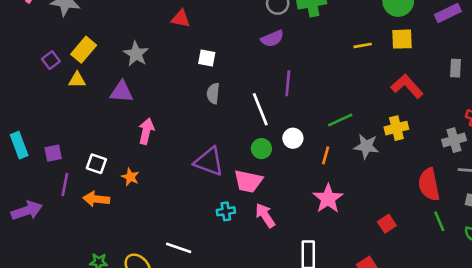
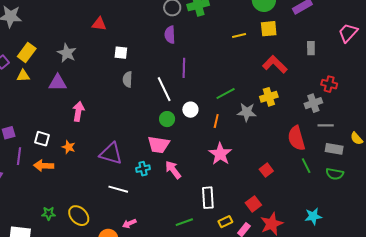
purple semicircle: (272, 39) -> (170, 35), turned 114
purple triangle: (209, 161) -> (111, 154), moved
white line: (179, 248) -> (118, 189), moved

